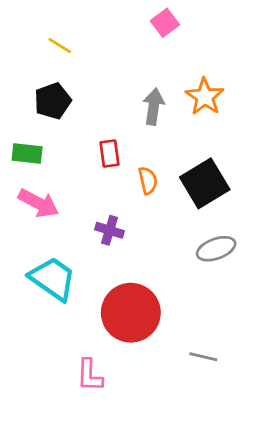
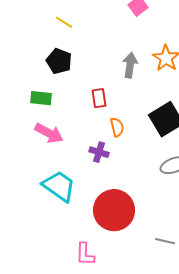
black pentagon: (53, 101) -> (59, 61), turned -30
orange semicircle: (148, 181) -> (117, 127), moved

